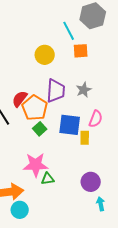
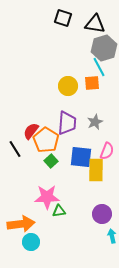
cyan line: (69, 31) -> (99, 67), moved
yellow circle: (45, 55) -> (68, 86), moved
yellow rectangle: (85, 138) -> (96, 170), size x1.6

